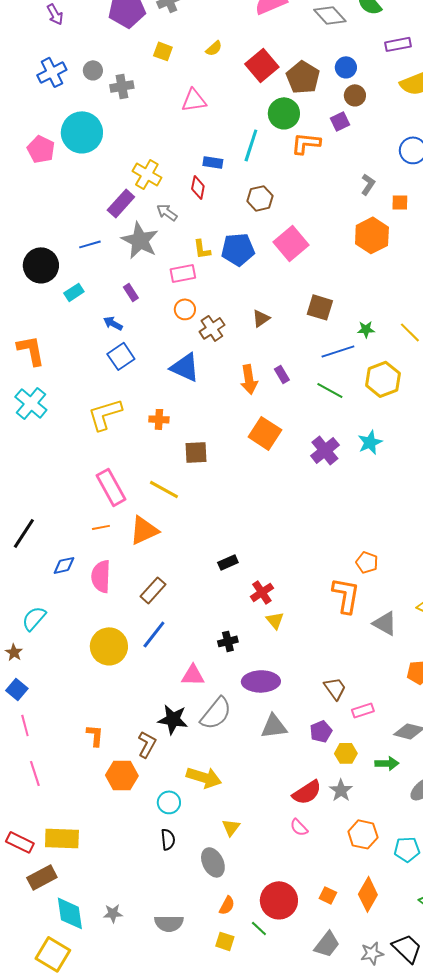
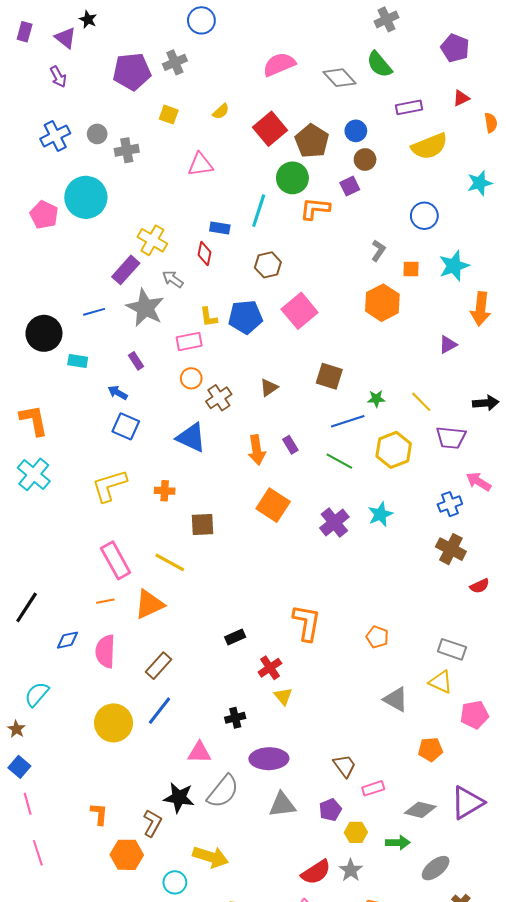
cyan rectangle: (74, 292) -> (78, 361), turned 42
blue square: (121, 356) -> (126, 426), turned -32
orange L-shape: (346, 595) -> (307, 623), moved

